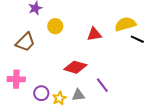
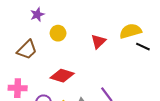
red triangle: (94, 34) -> (98, 41), turned -35
red diamond: (75, 67) -> (62, 76), moved

